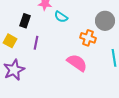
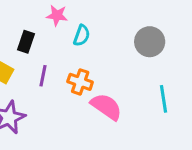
cyan semicircle: (61, 17) -> (82, 36), turned -104
orange cross: (88, 38) -> (80, 82), moved

